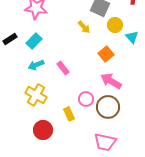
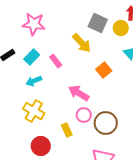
yellow circle: (115, 25) -> (121, 28), moved
yellow arrow: (84, 27) -> (82, 43), size x1.5
pink rectangle: (63, 68) -> (56, 61), moved
pink arrow: (111, 81) -> (79, 93), moved

